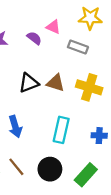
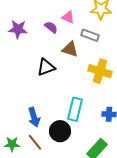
brown triangle: (56, 83) -> (70, 49), moved
blue arrow: (15, 127) -> (34, 117), moved
black circle: (50, 169) -> (60, 131), moved

